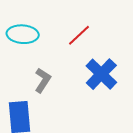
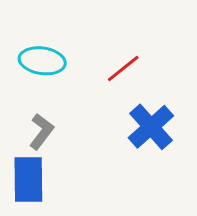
gray L-shape: (43, 80) -> (41, 132), moved

